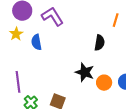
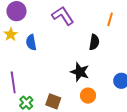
purple L-shape: (52, 16) -> (63, 16), moved
orange circle: (104, 83) -> (88, 96), moved

